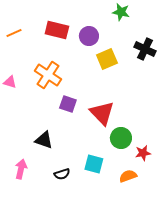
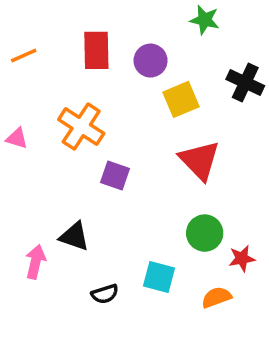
red rectangle: (57, 30) -> (96, 50), turned 75
red triangle: (102, 113) -> (200, 160), moved
pink arrow: (21, 169) -> (36, 262), moved

